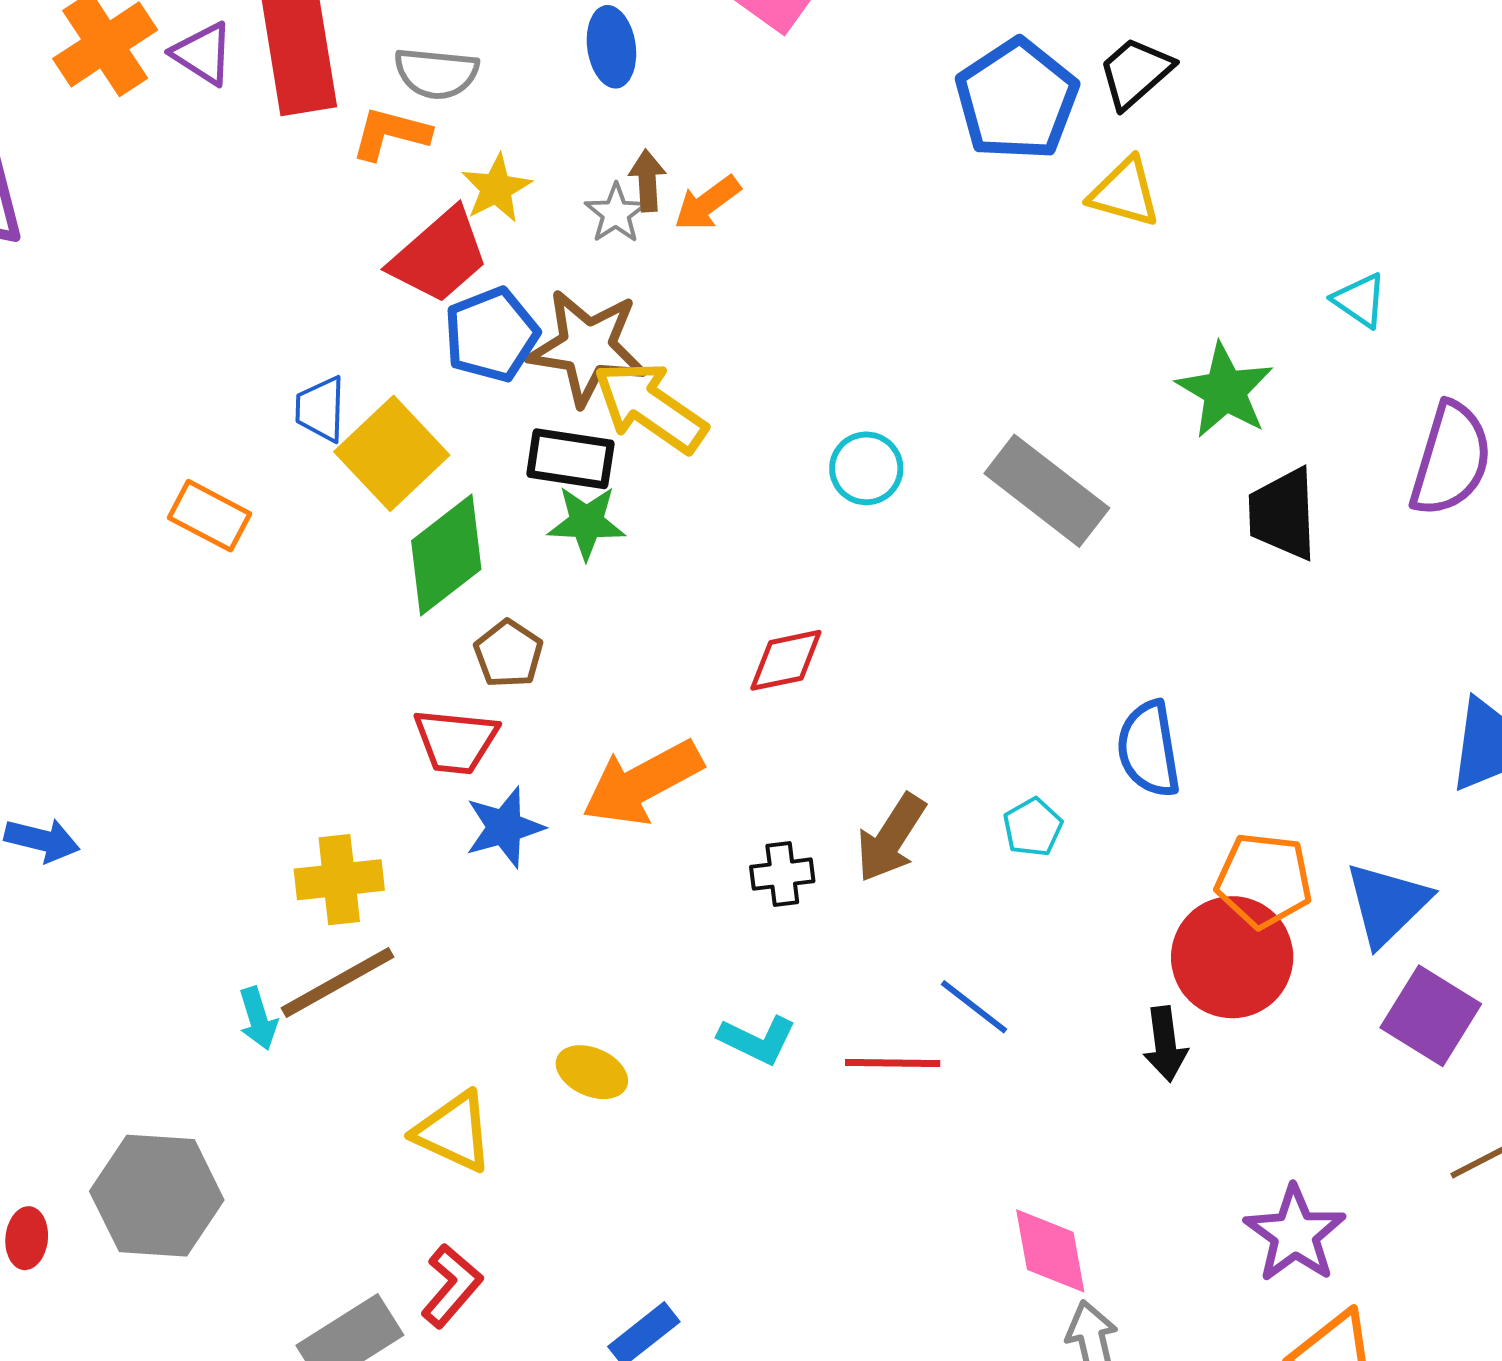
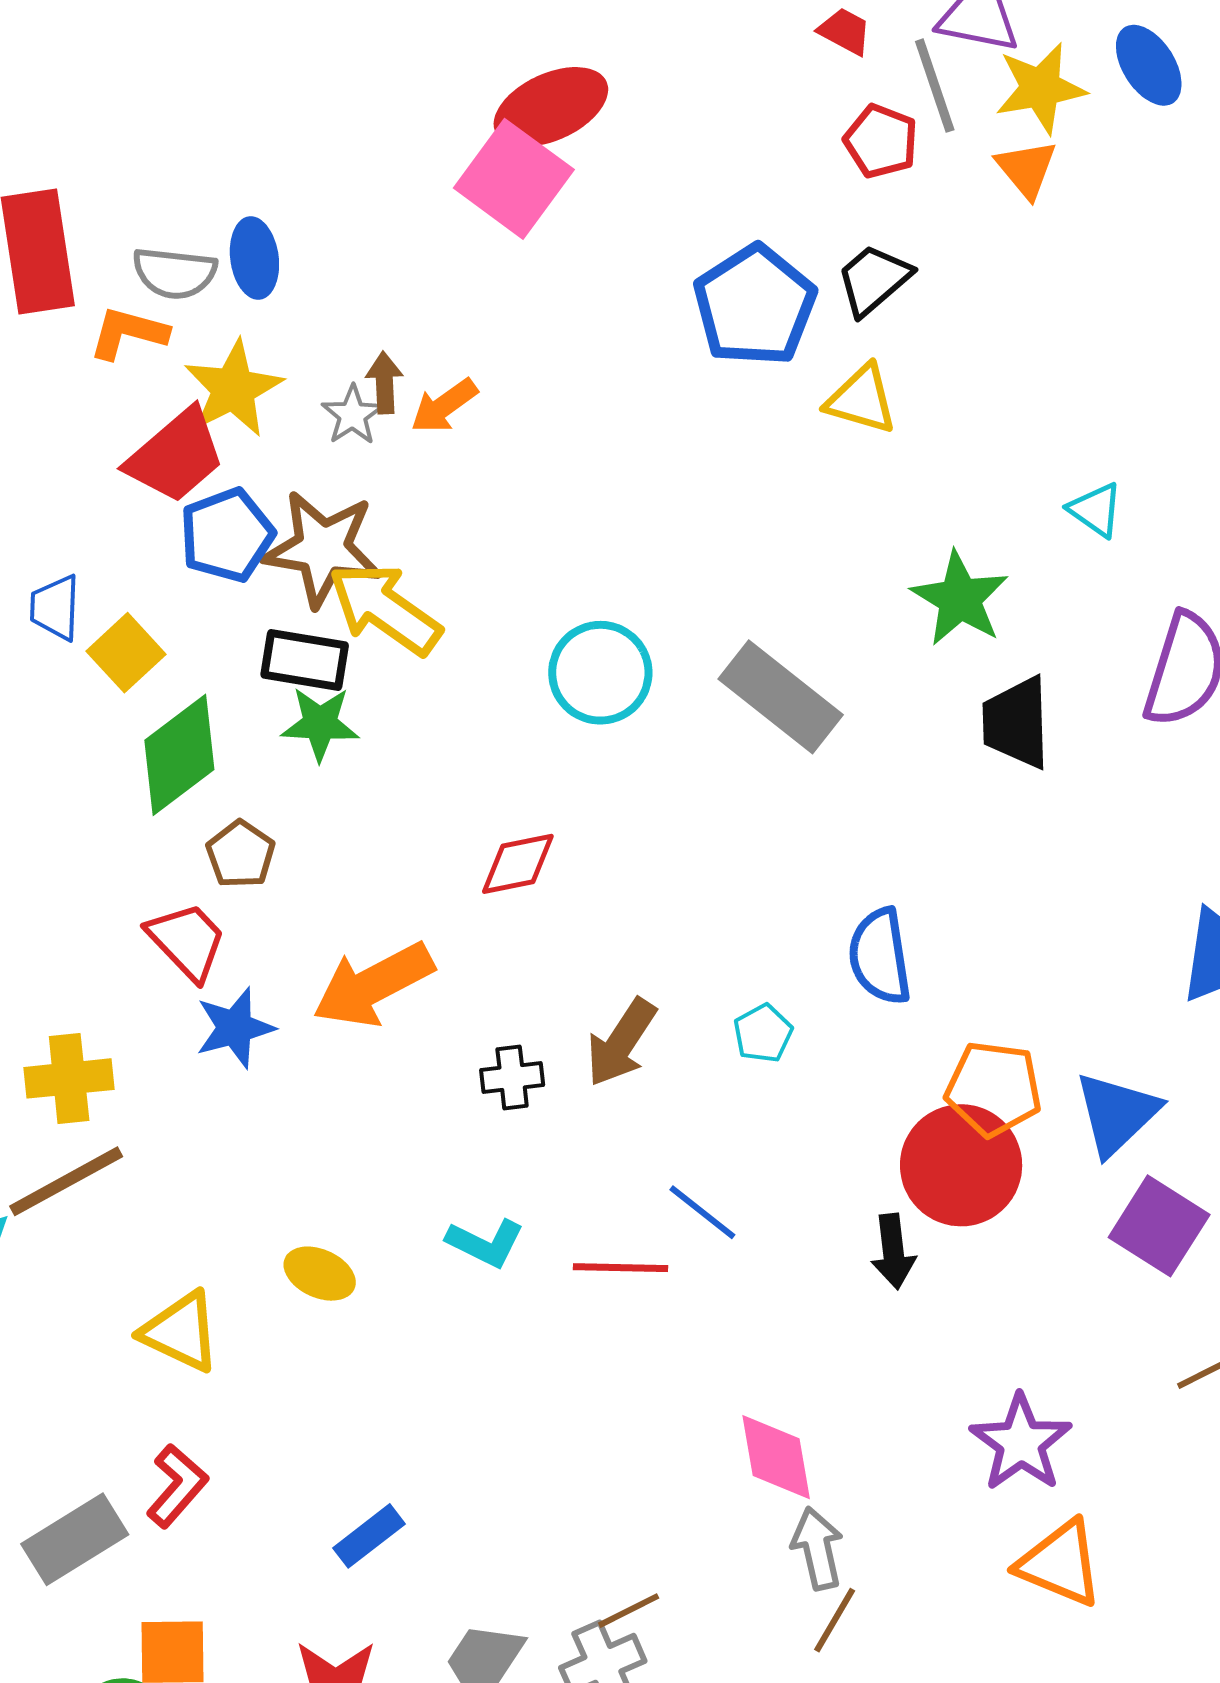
blue ellipse: (611, 47) -> (254, 258), moved
yellow star: (496, 188) -> (233, 389), size x1.4
yellow square: (392, 453) -> (126, 653), size x0.7
cyan circle: (866, 468) -> (600, 673), size x1.4
red trapezoid: (456, 741) -> (187, 941), turned -140

